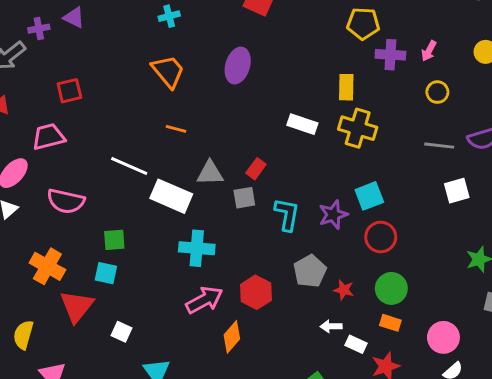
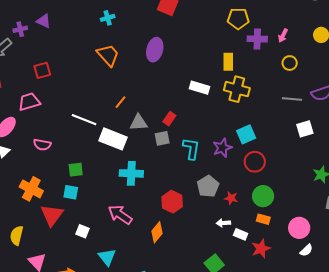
orange line: (176, 129) -> (121, 102), moved, turned -64
pink semicircle: (66, 201) -> (42, 145), size x0.7
pink arrow: (204, 300) -> (120, 215), moved, turned -115

